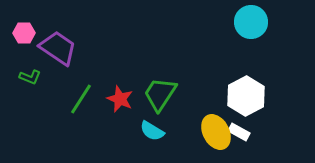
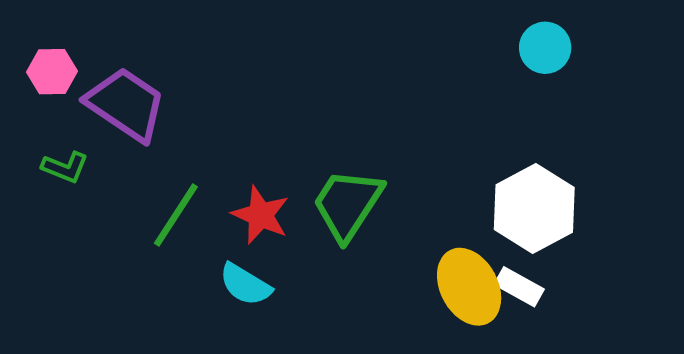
cyan circle: (251, 22) -> (545, 48), size x0.7
cyan semicircle: (152, 131) -> (245, 285), moved

